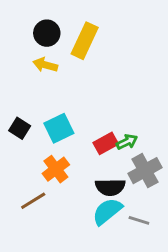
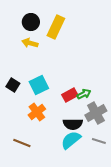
brown line: (33, 201) -> (22, 143), moved, turned 54
gray line: (139, 220) -> (99, 141), moved

